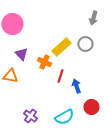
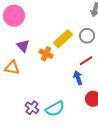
red line: (60, 76) -> (86, 61), moved, turned 40
cyan semicircle: (64, 117) -> (55, 109), moved

